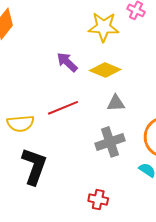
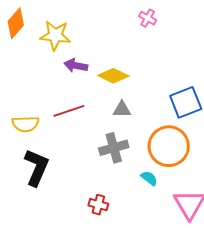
yellow star: (104, 27) -> (55, 35), moved
purple arrow: (67, 62) -> (76, 66), turned -35

